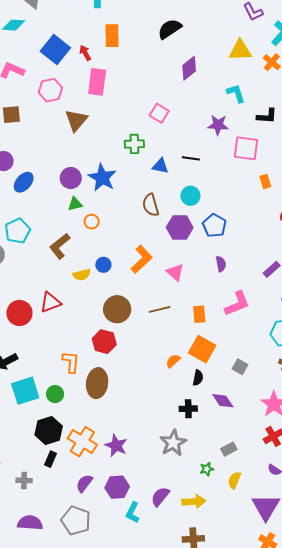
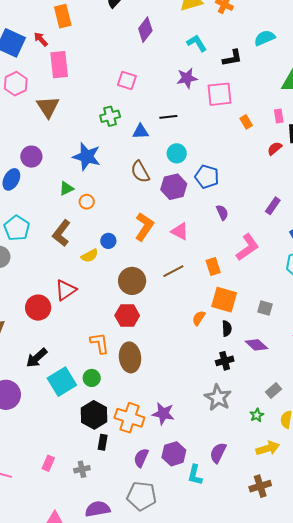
purple circle: (71, 178) -> (31, 157), moved
yellow arrow: (194, 501) -> (268, 448), moved

